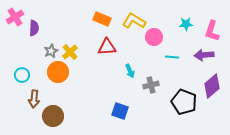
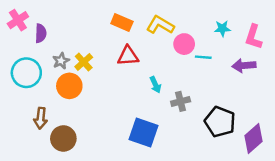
cyan line: (172, 57) -> (203, 57), moved
cyan circle: (22, 75) -> (26, 73), moved, size x1.6
purple diamond: (212, 86) -> (253, 138), moved
blue square: (120, 111) -> (143, 133), size x1.4

